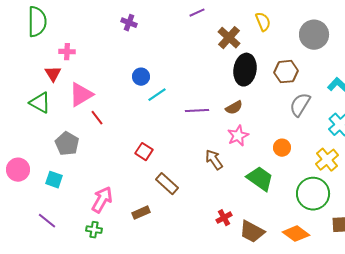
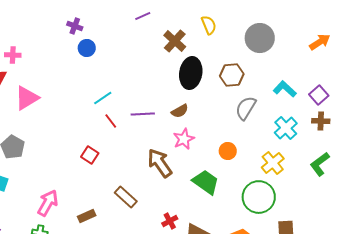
blue circle: (141, 77) -> (87, 48), moved
red line: (97, 118) -> (111, 121), moved
brown arrow: (214, 160) -> (160, 163), size x1.4
brown rectangle: (167, 184) -> (126, 197), moved

